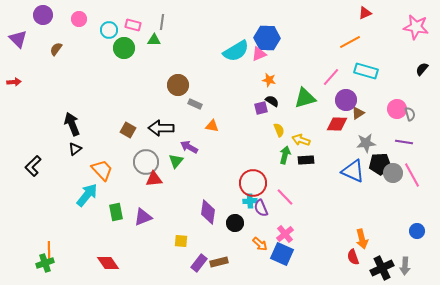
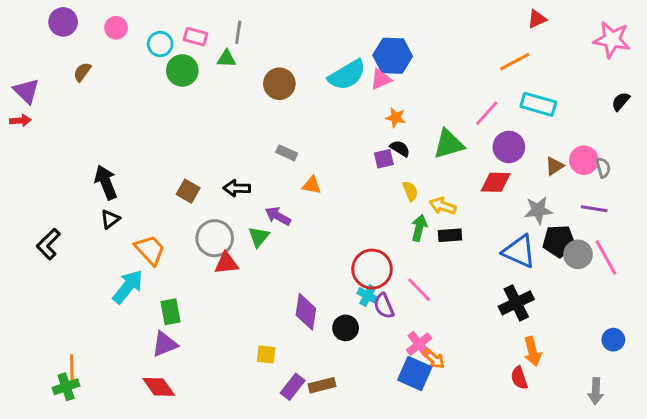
purple triangle: (18, 39) -> (26, 91), moved
brown circle: (178, 85) -> (279, 84), moved
brown triangle: (358, 113) -> (554, 166), moved
black arrow: (161, 128) -> (237, 188), size x0.7
cyan cross: (250, 201) -> (368, 296), turned 32
purple triangle: (143, 217) -> (165, 344), moved
orange arrow: (260, 244) -> (434, 359), moved
black cross: (382, 268) -> (516, 303), moved

